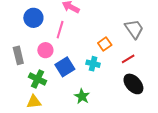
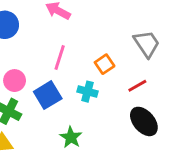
pink line: (60, 30) -> (60, 57), moved
pink circle: (45, 50) -> (15, 81), moved

